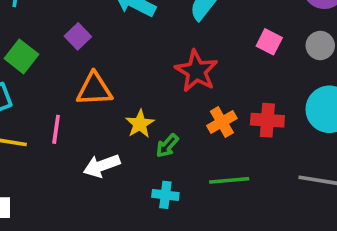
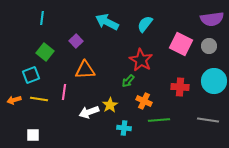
pink square: (269, 42) -> (181, 44), size x1.6
orange cross: (222, 122) -> (144, 101), moved, turned -35
yellow star: (140, 124) -> (110, 105), moved
green arrow: (167, 146) -> (128, 81), moved

